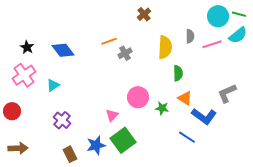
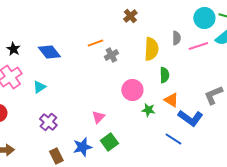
pink circle: (138, 97) -> (132, 90), moved
green square: (123, 140) -> (109, 142), size x0.7

